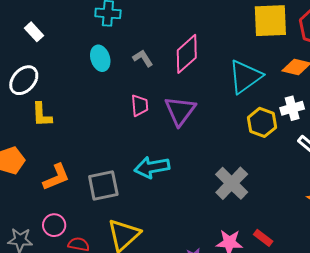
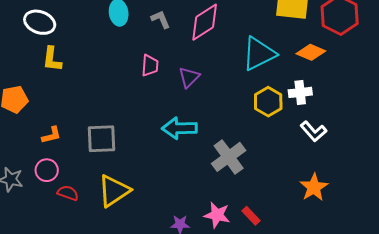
white ellipse: (24, 80) -> (40, 22), turned 60
purple triangle: (180, 111) -> (189, 77), size x0.7
cyan arrow: (152, 167) -> (179, 128), moved
orange L-shape: (56, 177) -> (51, 135), moved, size x0.7

